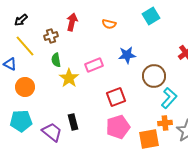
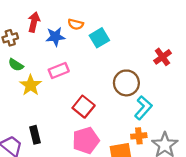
cyan square: (151, 16) -> (99, 38), moved
blue star: (127, 55) -> (55, 37), moved
green semicircle: (56, 60) -> (16, 65), turned -48
red square: (116, 97) -> (84, 107), turned -30

